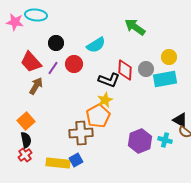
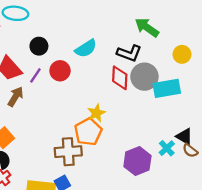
green arrow: (135, 27) -> (147, 27), moved
yellow circle: (169, 57) -> (182, 54), moved
gray circle: (146, 69) -> (144, 77), size x1.5
black L-shape: (109, 80) -> (129, 53), moved
cyan cross: (165, 140) -> (167, 148), moved, turned 32

